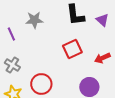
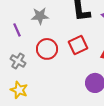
red circle: (41, 84) -> (47, 49), moved

